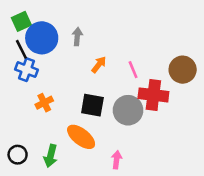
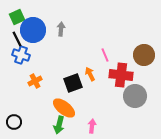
orange arrow: (99, 65) -> (90, 74), moved, turned -64
black square: (92, 105) -> (73, 83), turned -30
gray circle: (128, 110) -> (135, 96), moved
green arrow: (51, 156) -> (59, 125), moved

